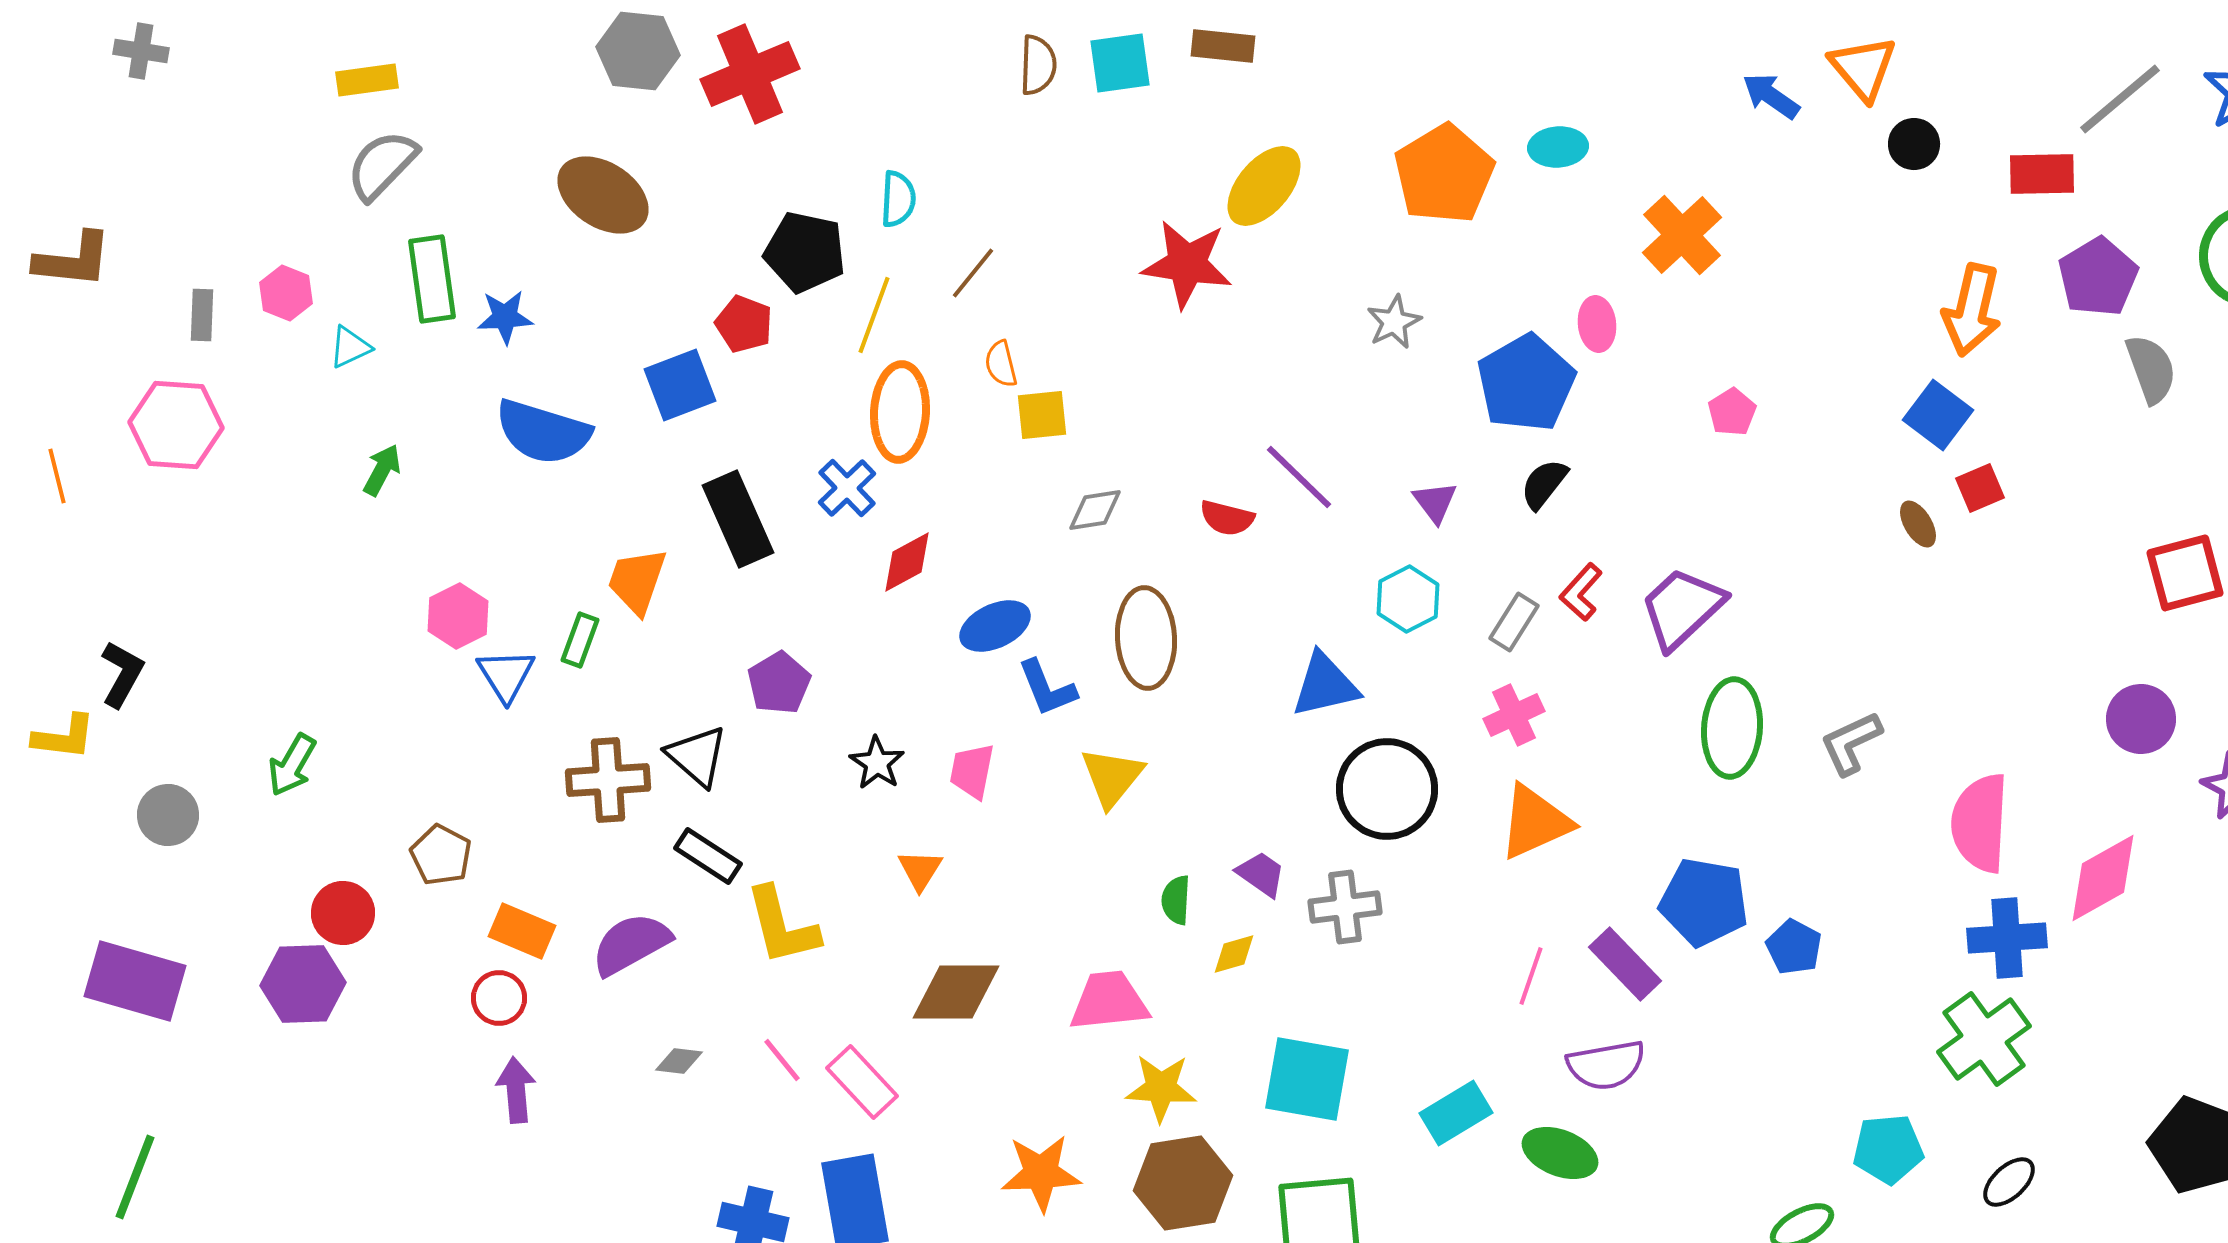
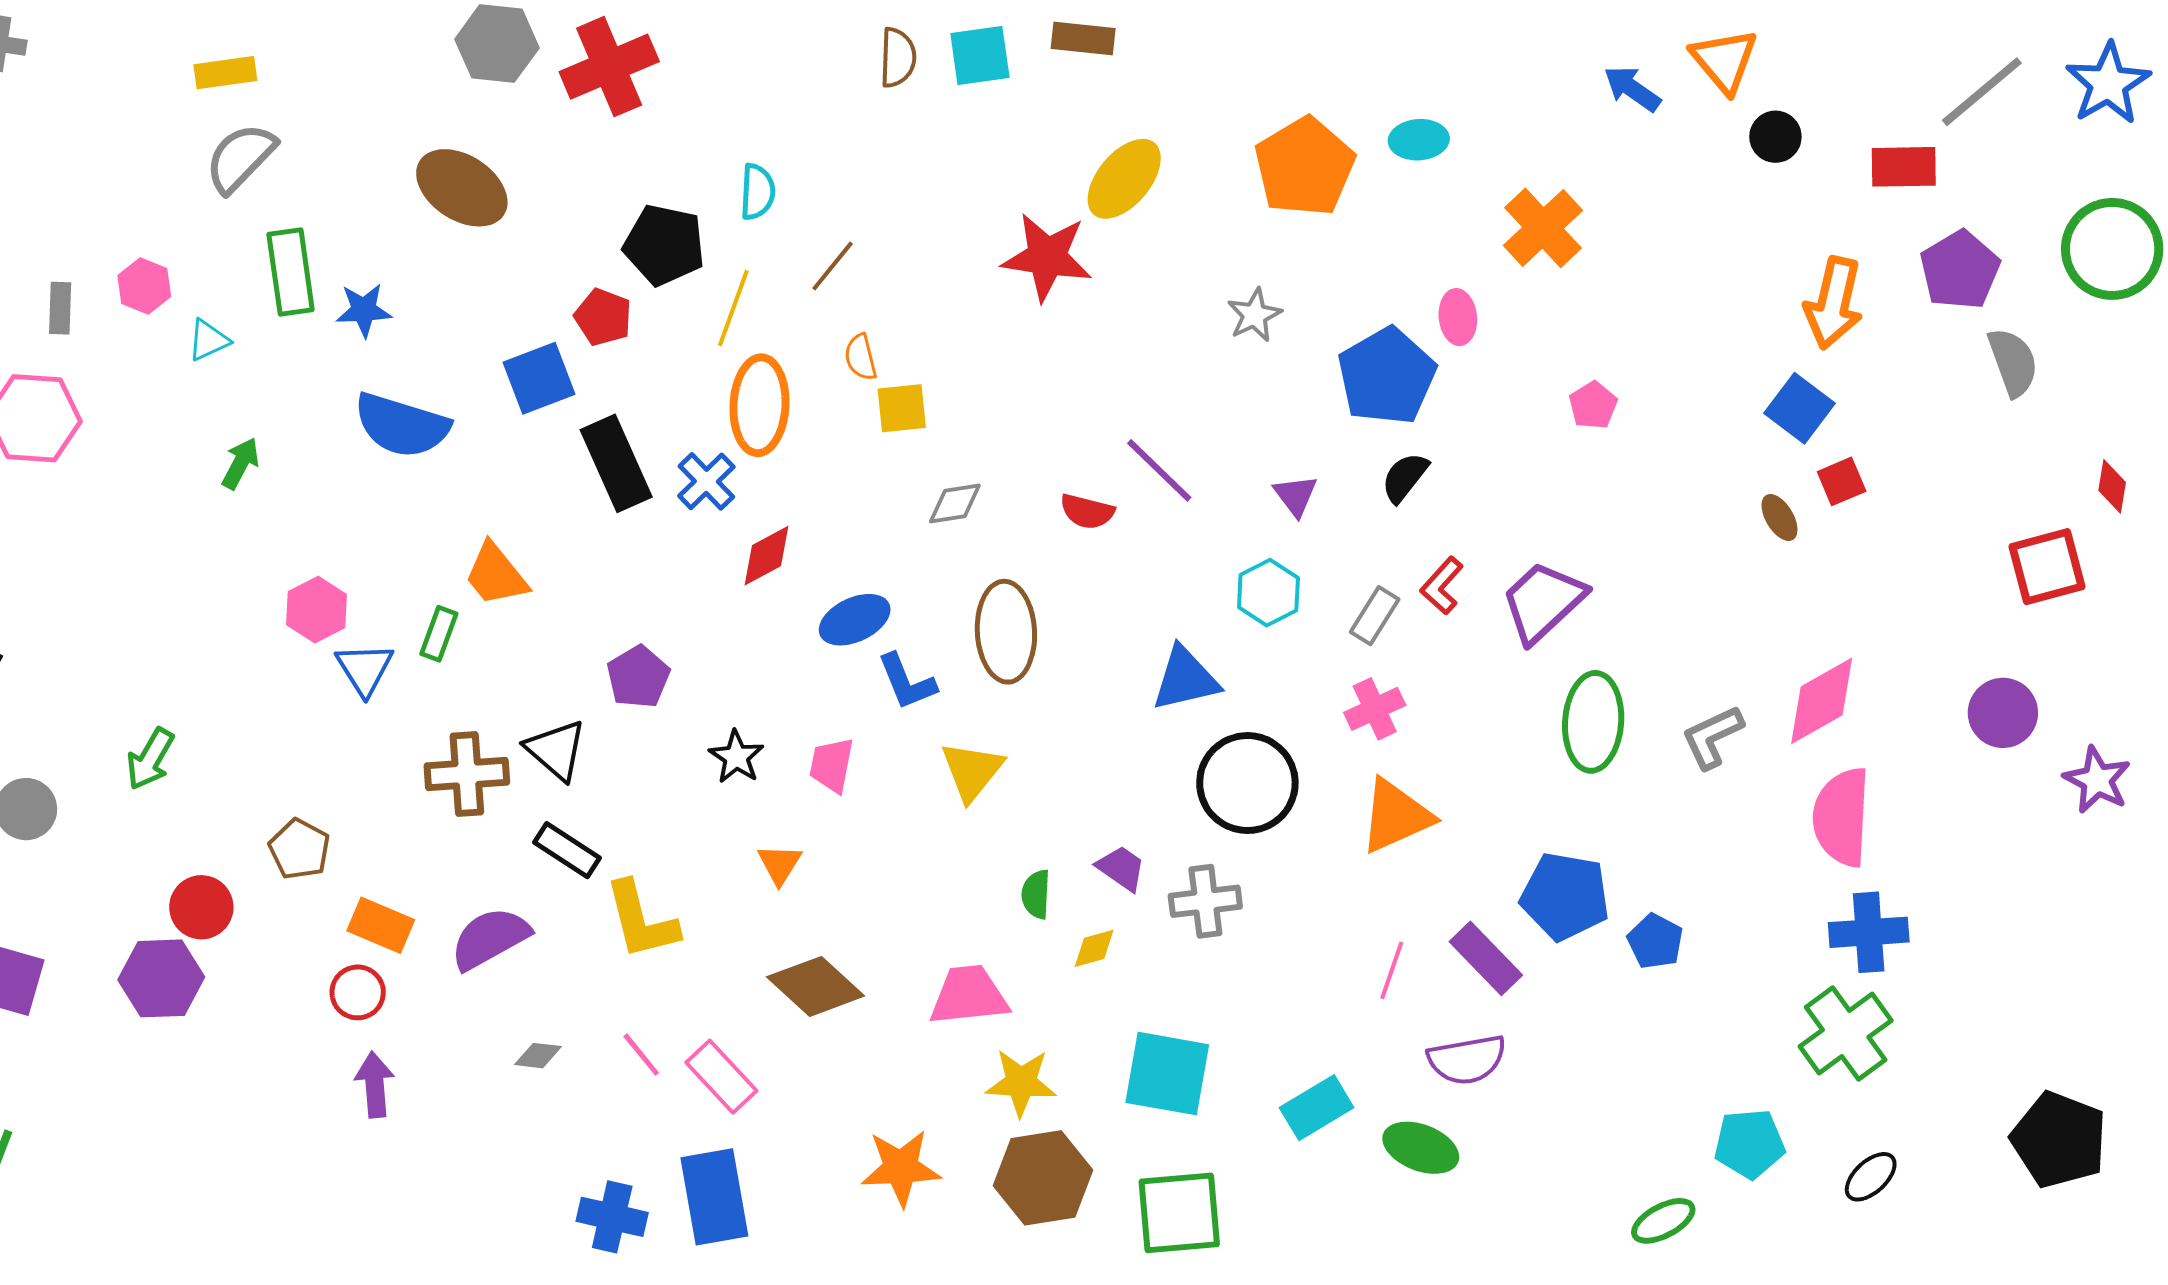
black rectangle: (738, 519) -> (616, 463), moved
orange trapezoid: (637, 581) -> (496, 575), turned -58
pink diamond: (2103, 878) -> (1822, 701), moved
brown diamond: (956, 992) -> (816, 986), turned 42

